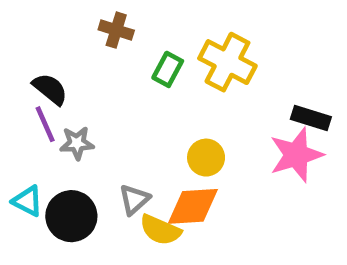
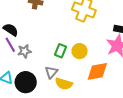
green rectangle: (168, 69) -> (60, 51), moved
orange diamond: (193, 206) -> (97, 71), moved

